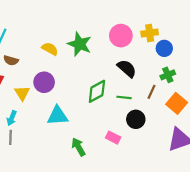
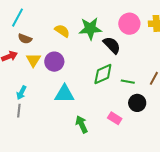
green star: (80, 44) -> (90, 29), turned -30
black semicircle: (127, 68) -> (112, 45), moved
yellow triangle: (22, 93) -> (33, 60), moved

